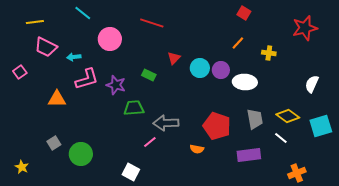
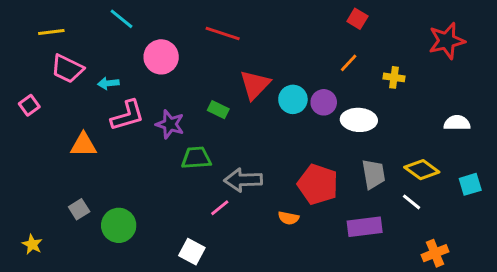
red triangle: (174, 58) -> (255, 85), size x1.6
white semicircle: (312, 84) -> (457, 123), turned 66
cyan square: (321, 126) -> (470, 184), size x0.7

